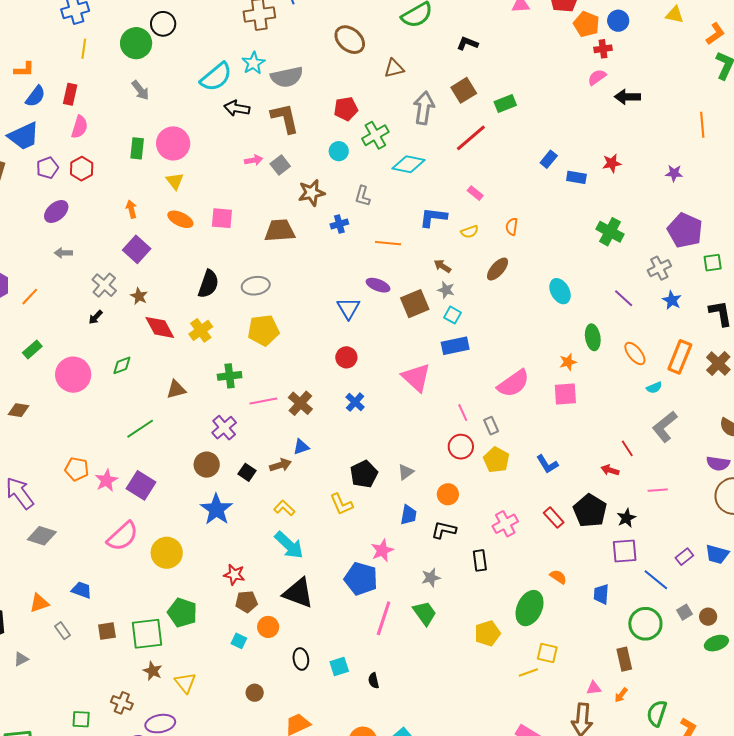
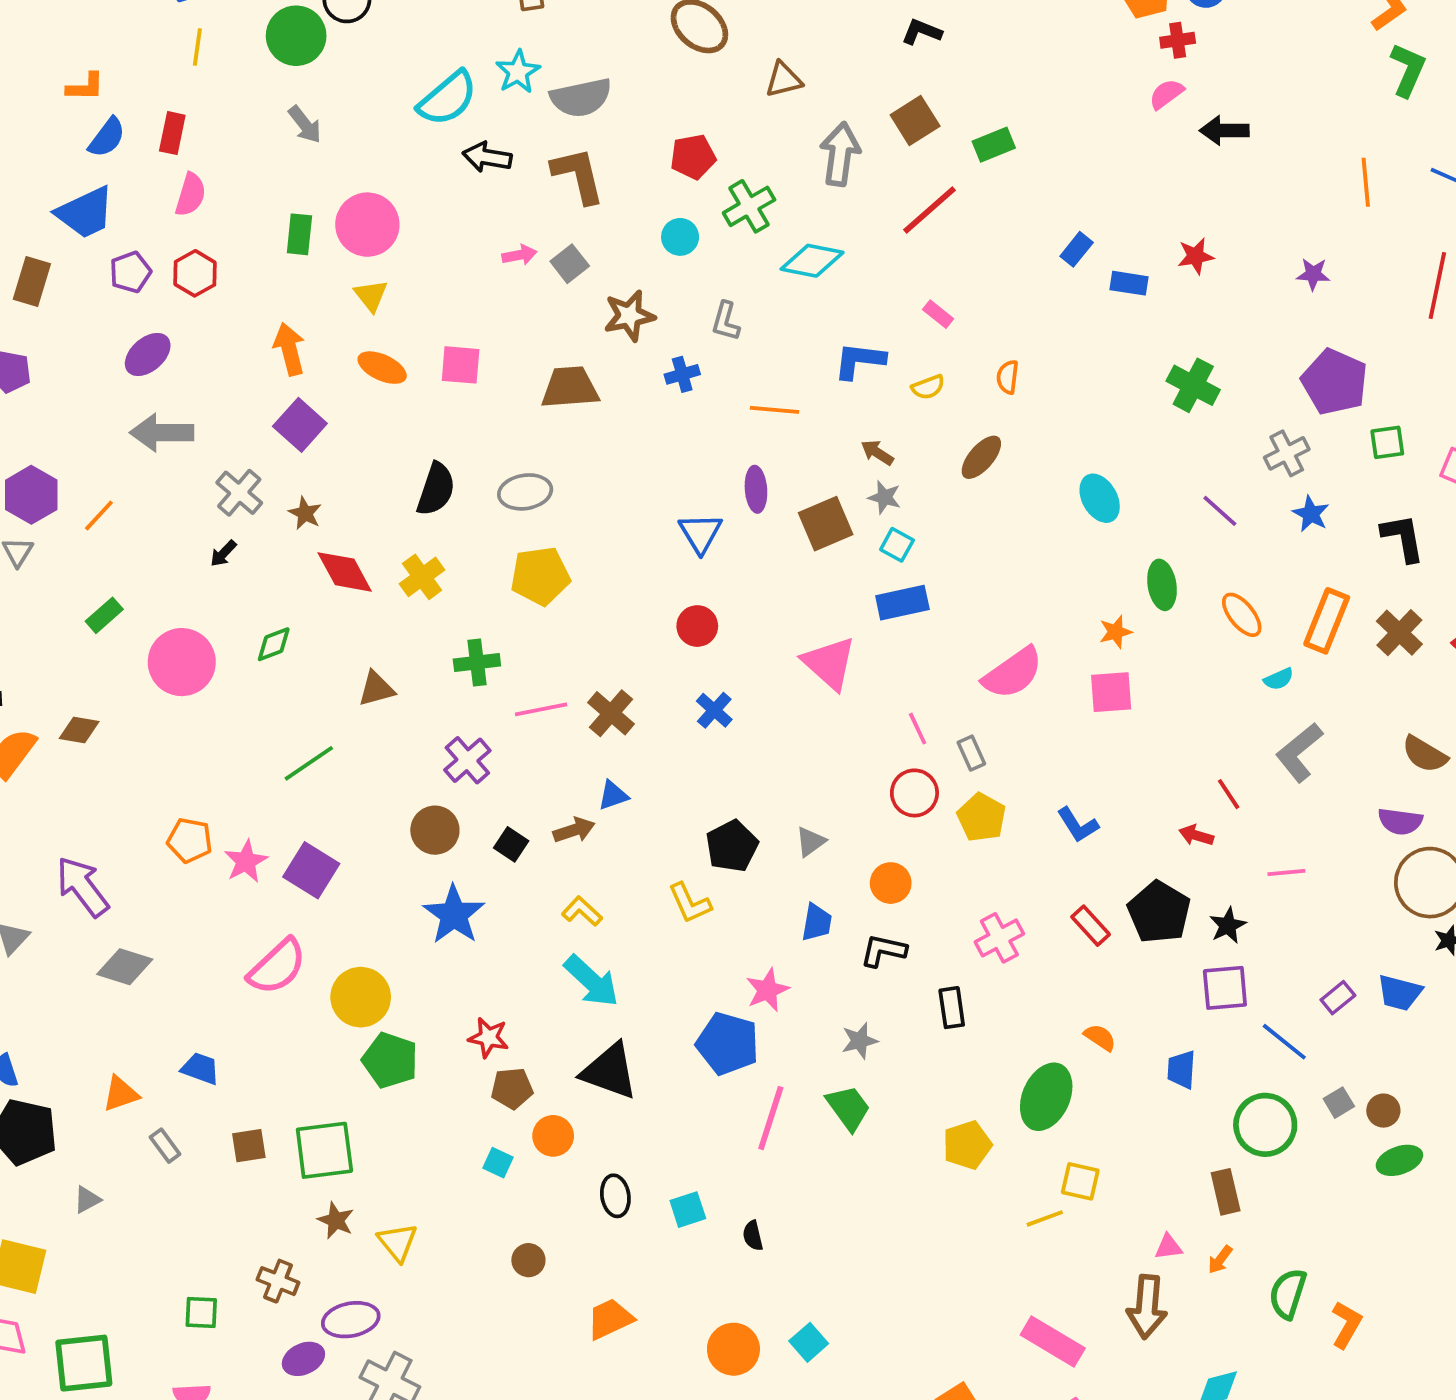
orange arrow: (131, 209) -> (289, 349), size x1.5
gray arrow: (63, 253) -> (162, 433), size x1.8
purple ellipse: (378, 285) -> (756, 489), turned 65
green pentagon: (182, 613) -> (390, 1060), moved

